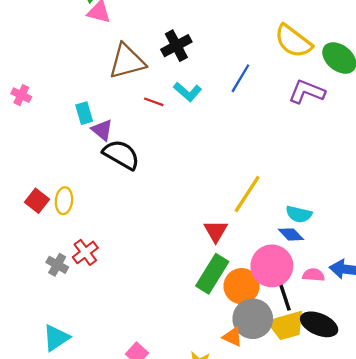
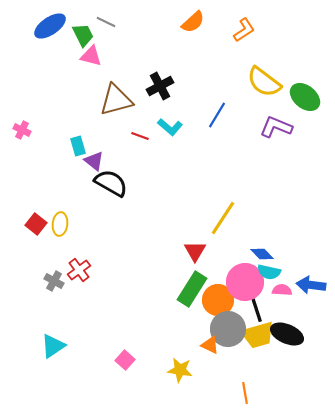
cyan semicircle: (299, 214) -> (269, 272), moved

